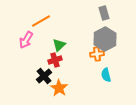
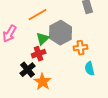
orange line: (41, 21) -> (38, 15), moved
gray hexagon: (105, 39) -> (61, 33), moved

